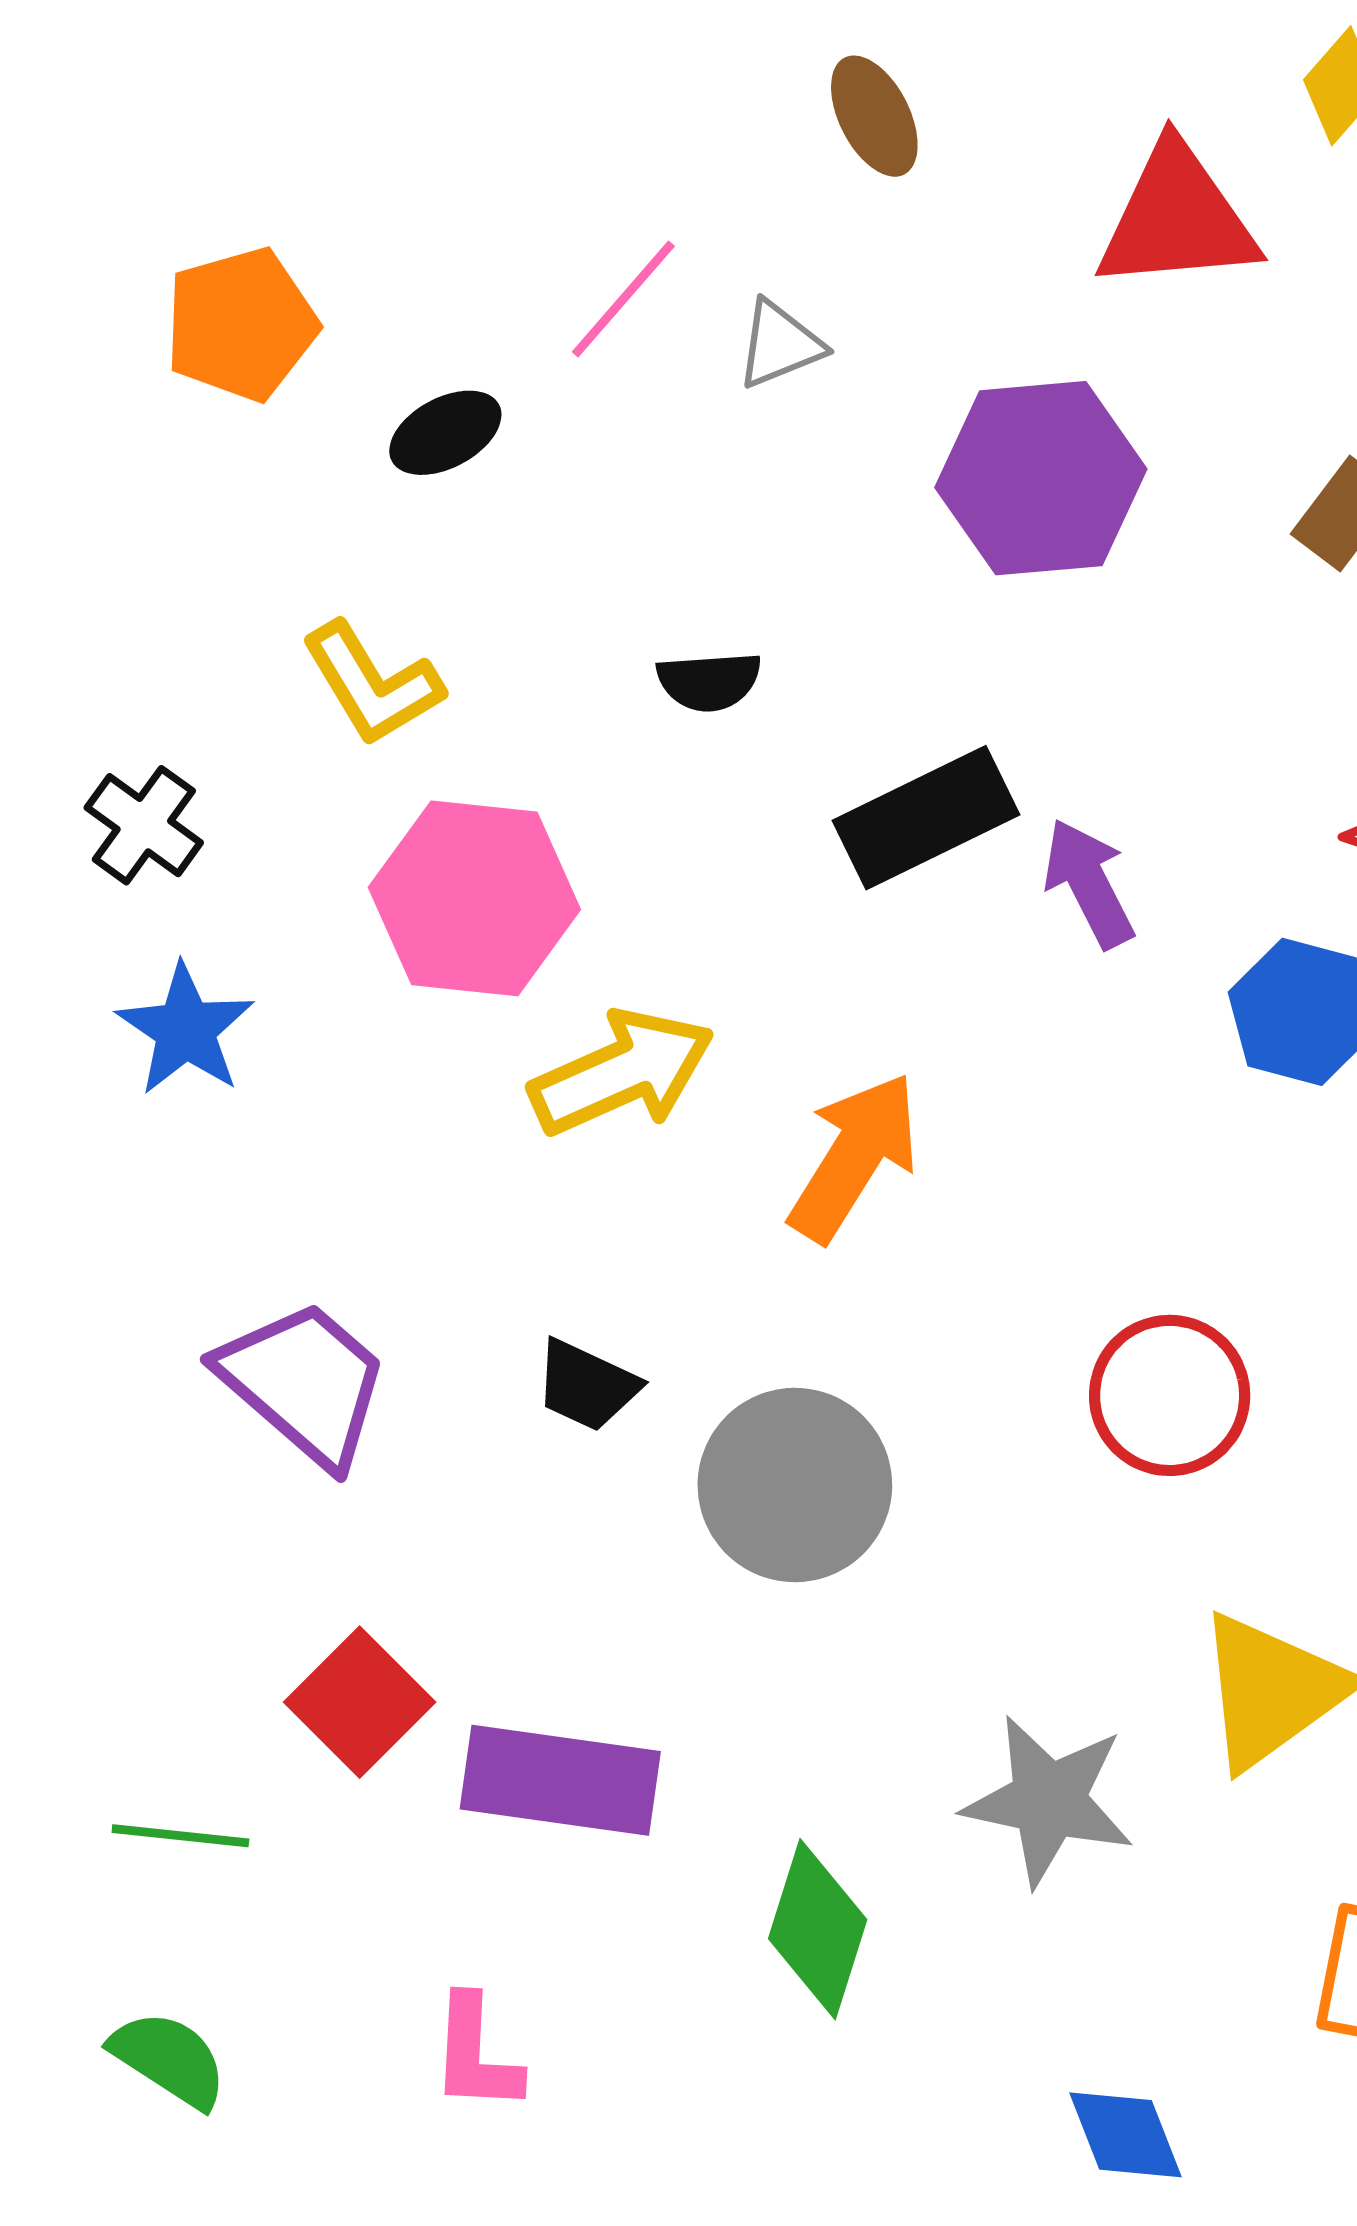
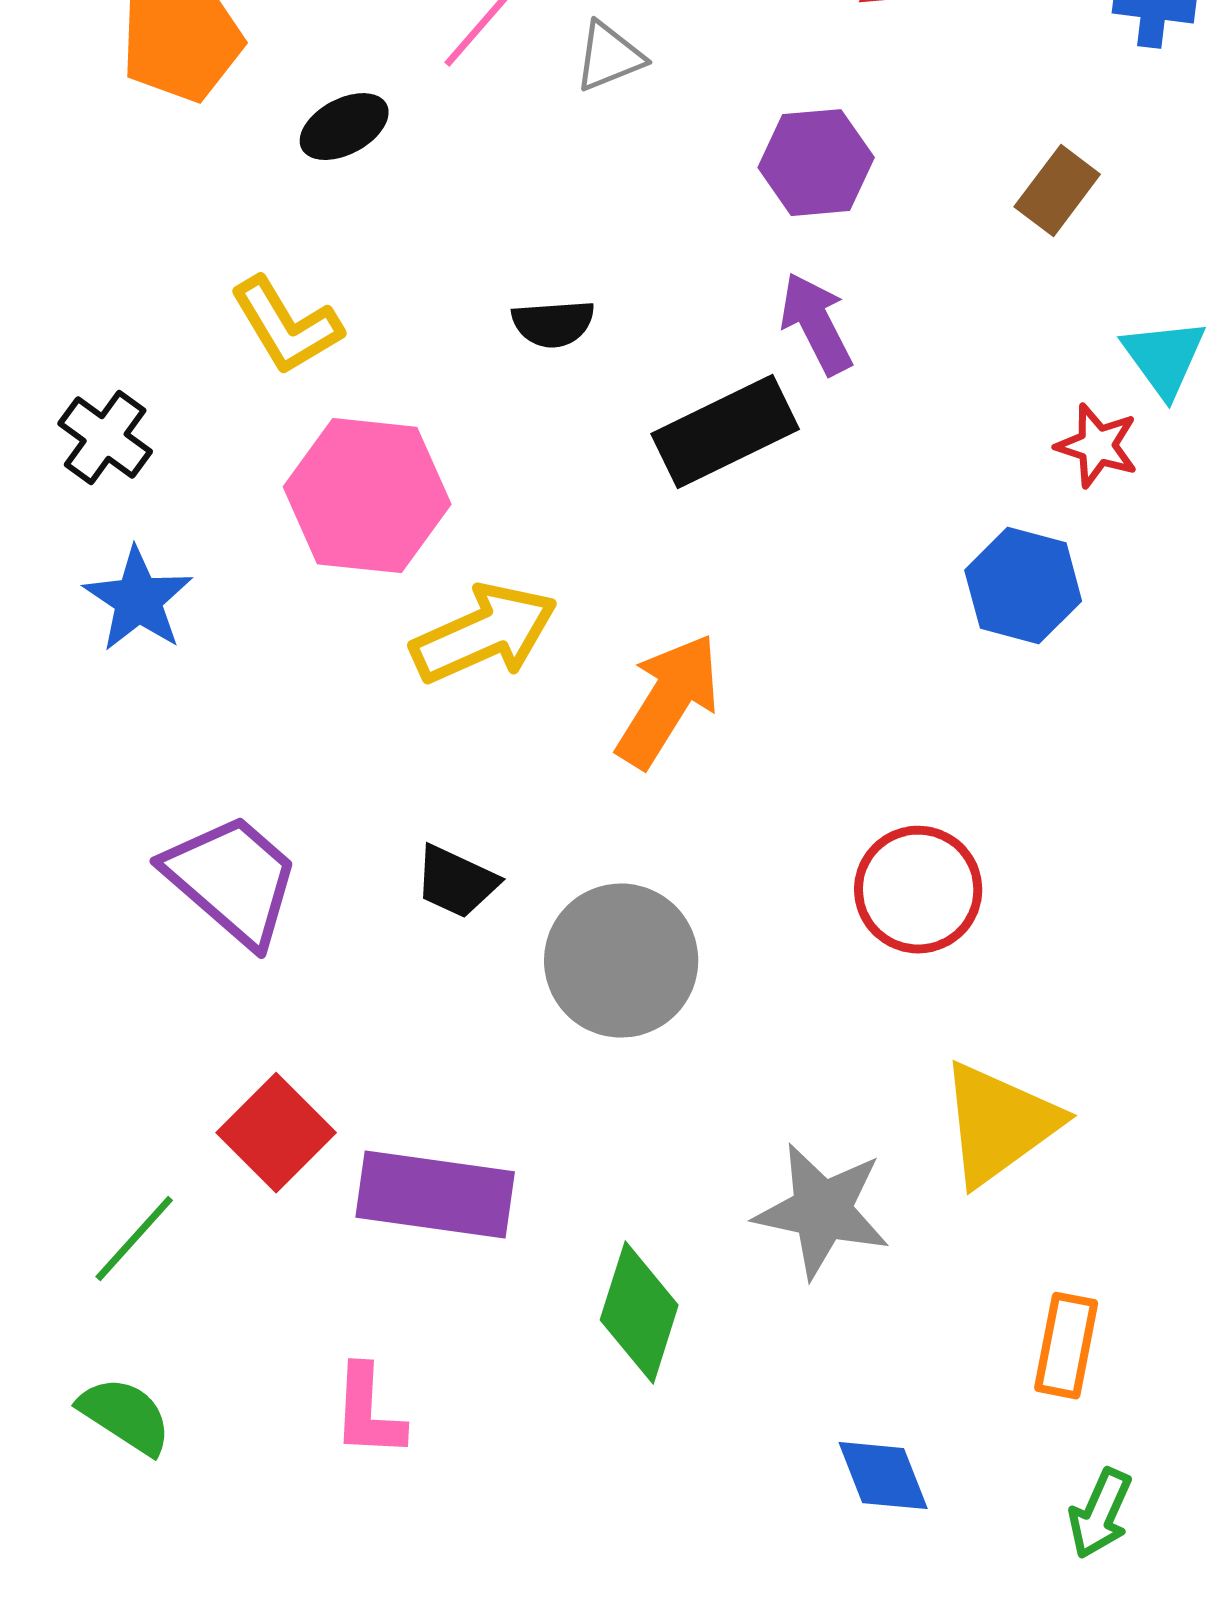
purple hexagon: (1041, 478) -> (816, 163), size x0.7
purple arrow: (1089, 883) -> (816, 324), moved
green line: (180, 1836) -> (134, 1239), turned -54

